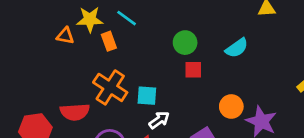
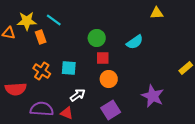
orange cross: (110, 87) -> (42, 71), size x0.7
cyan square: (147, 96) -> (69, 68), moved
orange circle: (231, 106) -> (109, 79), moved

